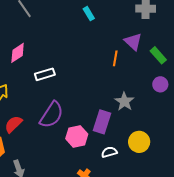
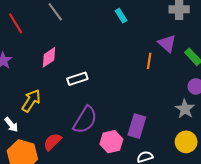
gray star: (124, 102) -> (185, 109), moved
red semicircle: (13, 124) -> (52, 142), moved
yellow circle: (139, 142) -> (186, 142), moved

